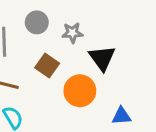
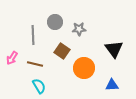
black triangle: (102, 58) -> (114, 49), moved

